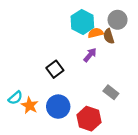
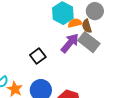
purple arrow: (90, 55) -> (70, 43), size x1.5
gray rectangle: (111, 92) -> (89, 42), moved, size x1.5

